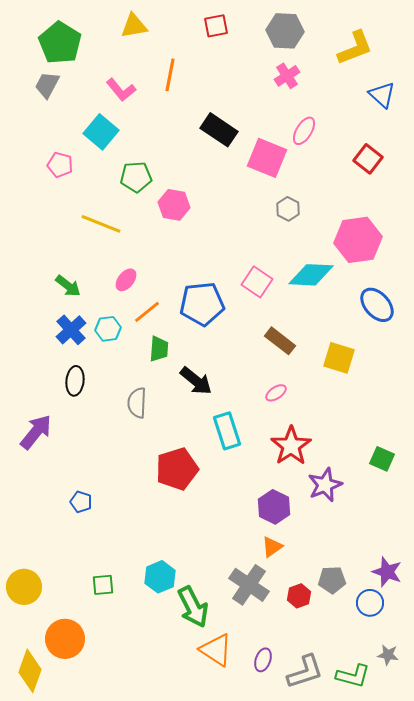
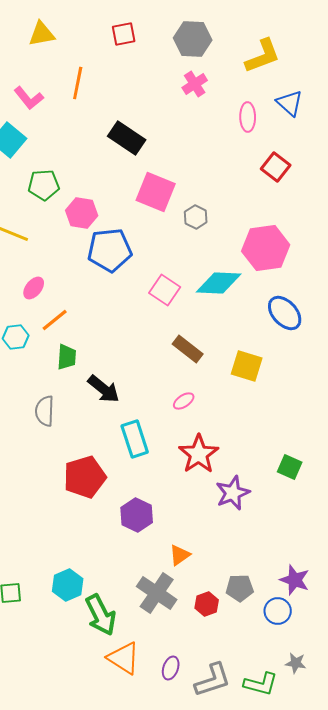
pink ellipse: (304, 131) -> (248, 117), moved, turned -32
pink square: (267, 158) -> (156, 192), moved
blue pentagon: (202, 304) -> (110, 250), moved
purple hexagon: (274, 507) -> (137, 515), moved

